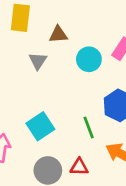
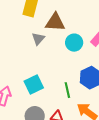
brown triangle: (58, 34) -> (55, 22), size x1.5

